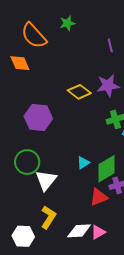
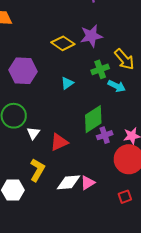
cyan triangle: (83, 163) -> (67, 83), moved
white triangle: (46, 180) -> (33, 133), size x0.6
red triangle: (99, 197) -> (59, 142), moved

